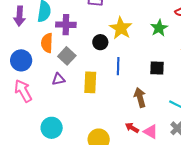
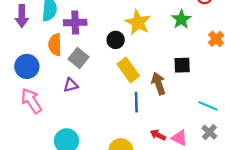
blue line: (118, 66) -> (136, 102), moved
yellow rectangle: (90, 82) -> (128, 70), moved, turned -35
brown arrow: (140, 97) -> (159, 84), moved

